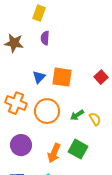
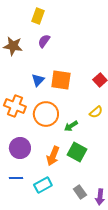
purple semicircle: (45, 38) -> (44, 41), turned 32
green arrow: (77, 115) -> (71, 126), moved
yellow semicircle: (95, 119) -> (96, 112), moved, turned 80

